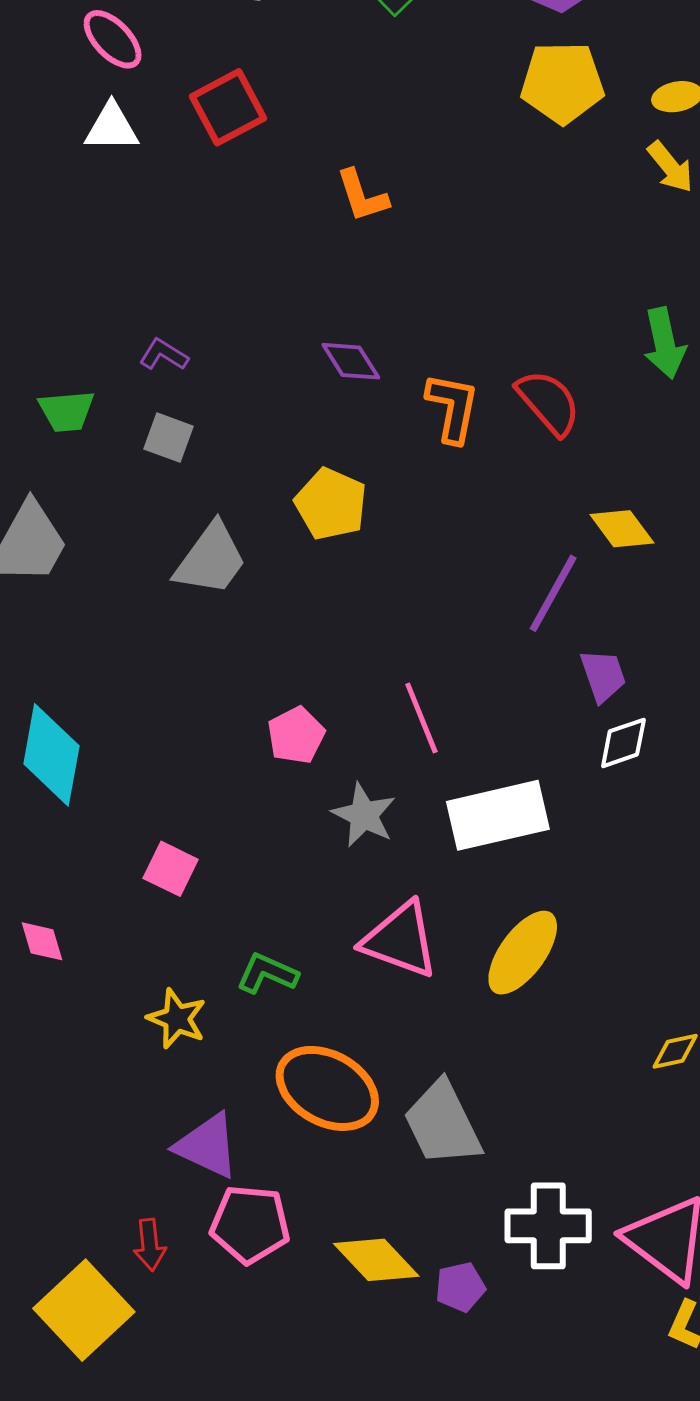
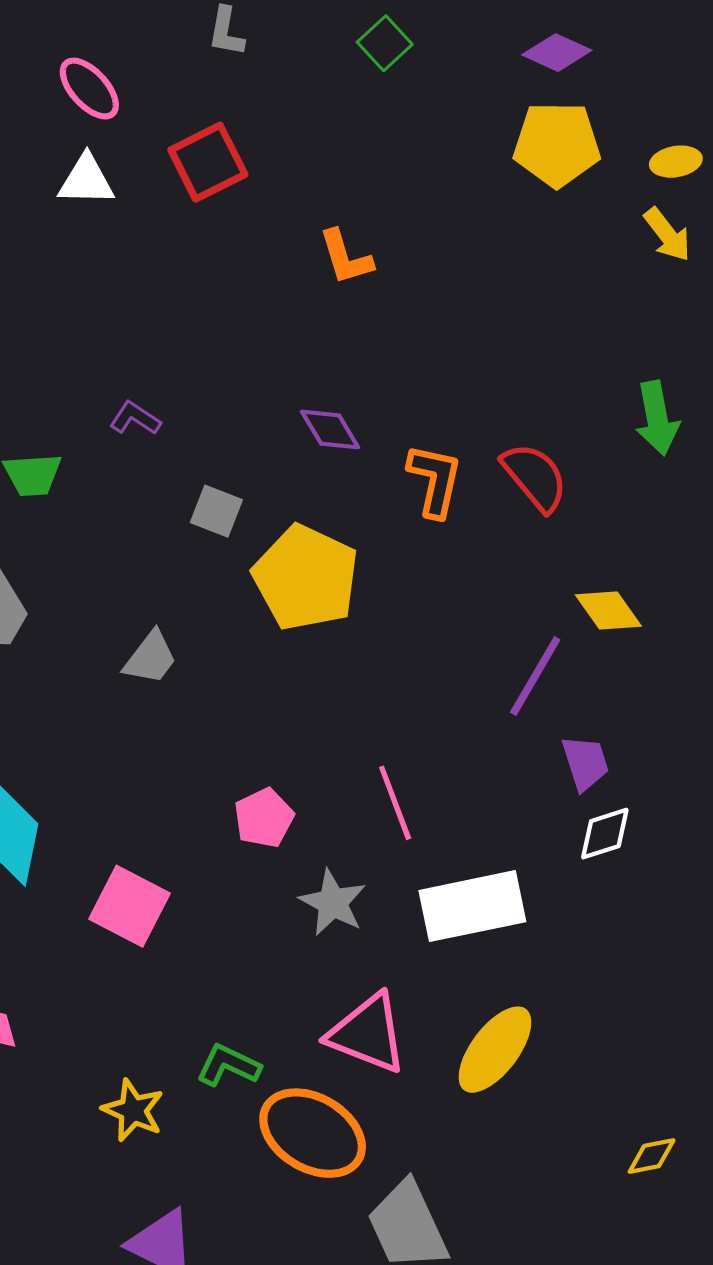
gray square: (168, 438) -> (216, 511), moved
yellow pentagon: (331, 504) -> (306, 578), size x1.4
gray trapezoid: (211, 559) -> (150, 658), moved, size x0.7
pink square: (171, 869) -> (130, 906), moved, size x1.4
orange ellipse: (327, 1088) -> (313, 1133), moved

